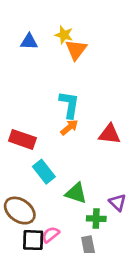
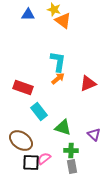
orange triangle: (76, 50) -> (63, 21), turned -30
red triangle: (110, 134) -> (88, 84), turned -30
green cross: (96, 219) -> (71, 151), moved

